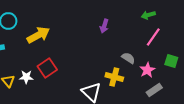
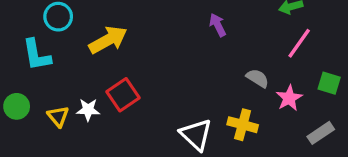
purple arrow: (104, 26) -> (218, 25), turned 136
yellow cross: (114, 77) -> (243, 125), moved
gray rectangle: (154, 90) -> (321, 133), moved

